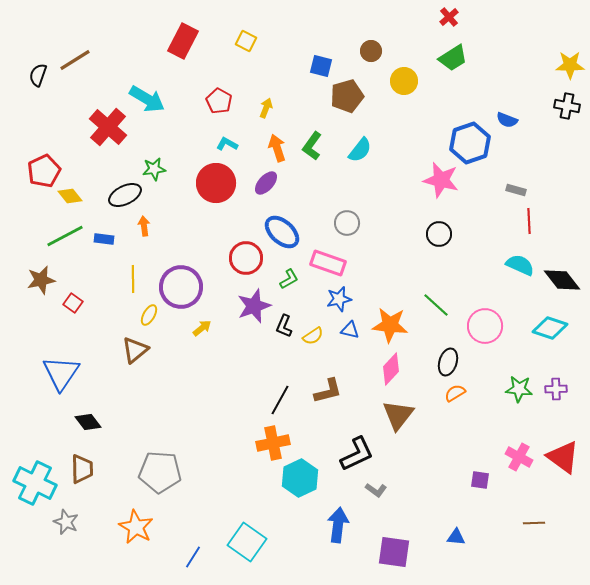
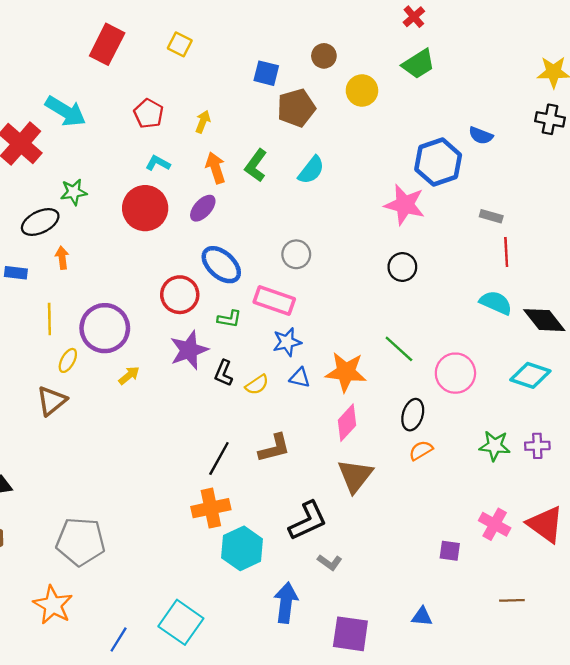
green L-shape: (289, 279) -> (229, 319), turned 40

